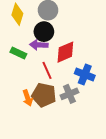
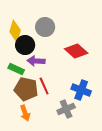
black circle: (44, 32) -> (25, 45), moved
red diamond: (65, 52) -> (76, 51), moved, turned 65
brown pentagon: (44, 95) -> (26, 89), moved

